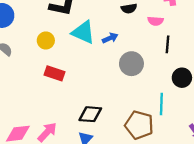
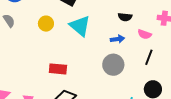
blue arrow: (110, 38) -> (117, 39), moved
red rectangle: (55, 73) -> (58, 69), moved, turned -30

